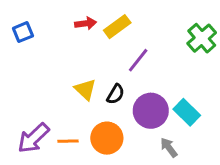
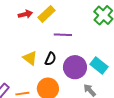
purple line: (138, 60) -> (63, 35), turned 60

